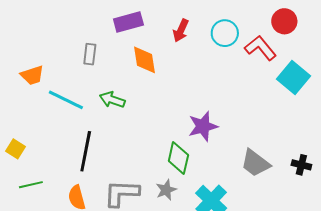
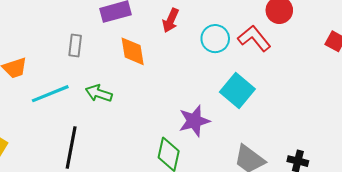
cyan circle: (225, 33) -> (215, 39), moved
cyan square: (294, 78) -> (237, 90), moved
cyan line: (66, 100) -> (50, 94), turned -48

